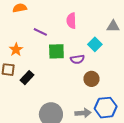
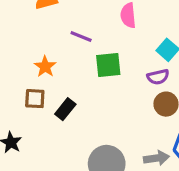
purple semicircle: (77, 59) -> (158, 77), moved

